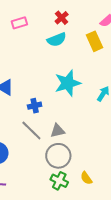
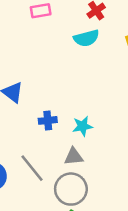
cyan star: (68, 83) -> (83, 126), moved, size x0.6
gray line: (31, 131) -> (32, 168), moved

